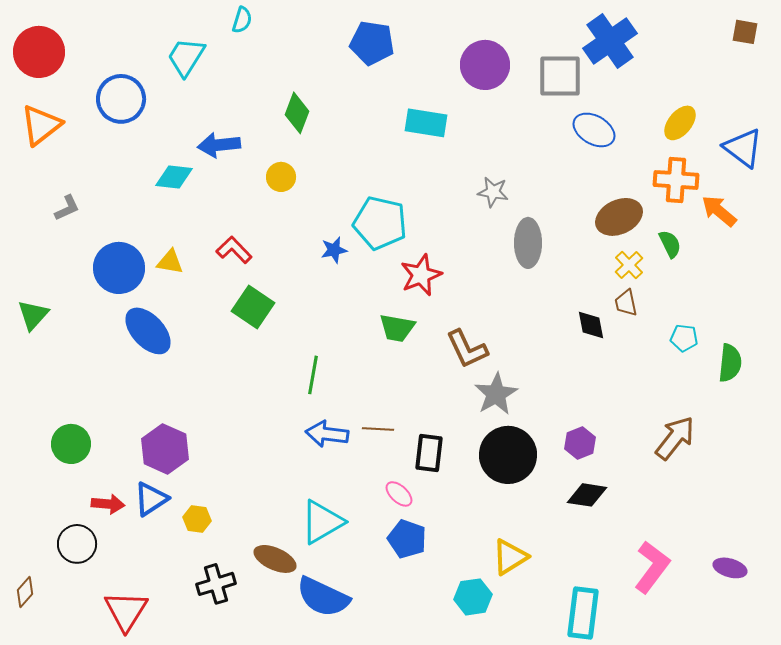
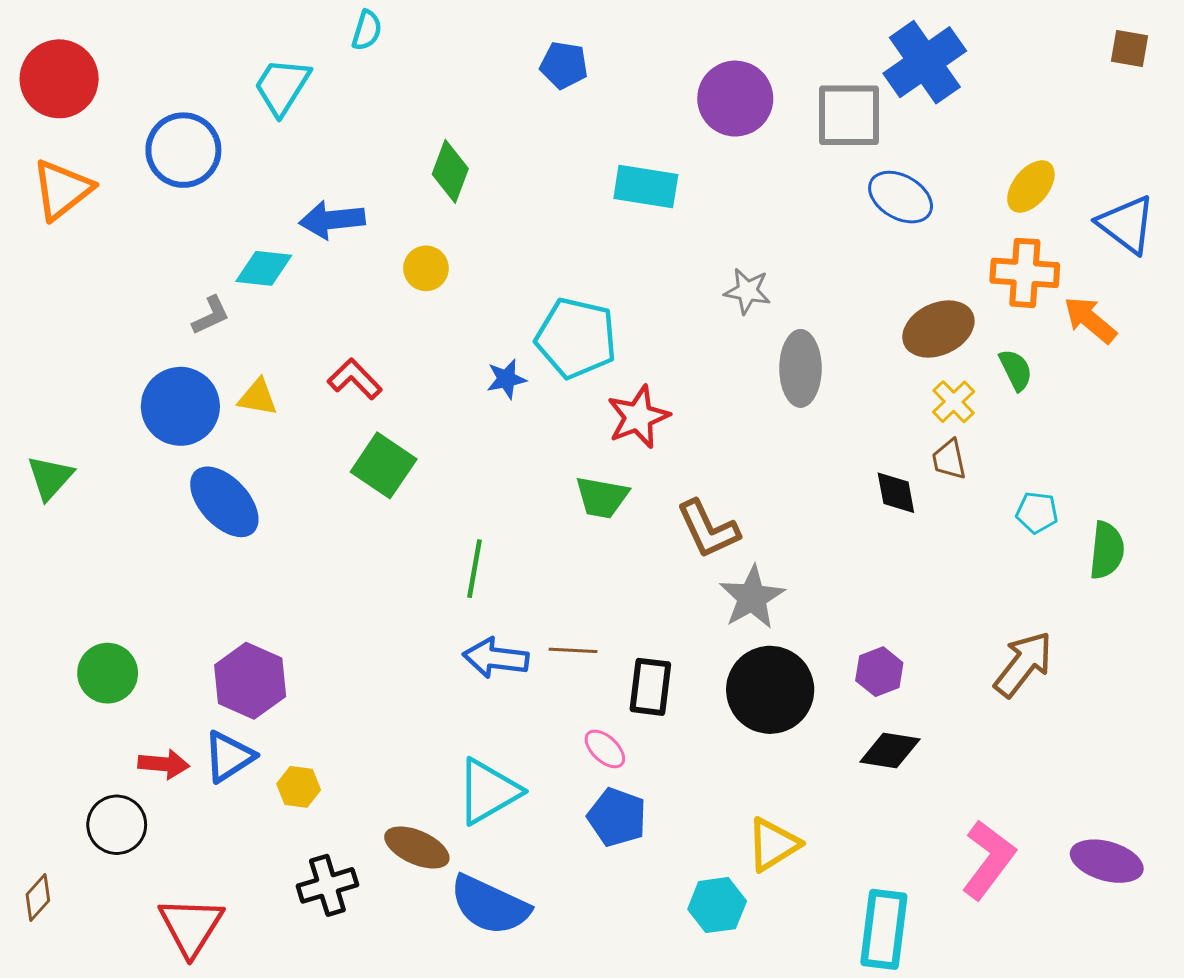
blue pentagon: (372, 43) -> (564, 65), size x0.7
gray L-shape: (67, 208) -> (211, 315), moved
purple ellipse: (730, 568) -> (1107, 861), size x1.4

